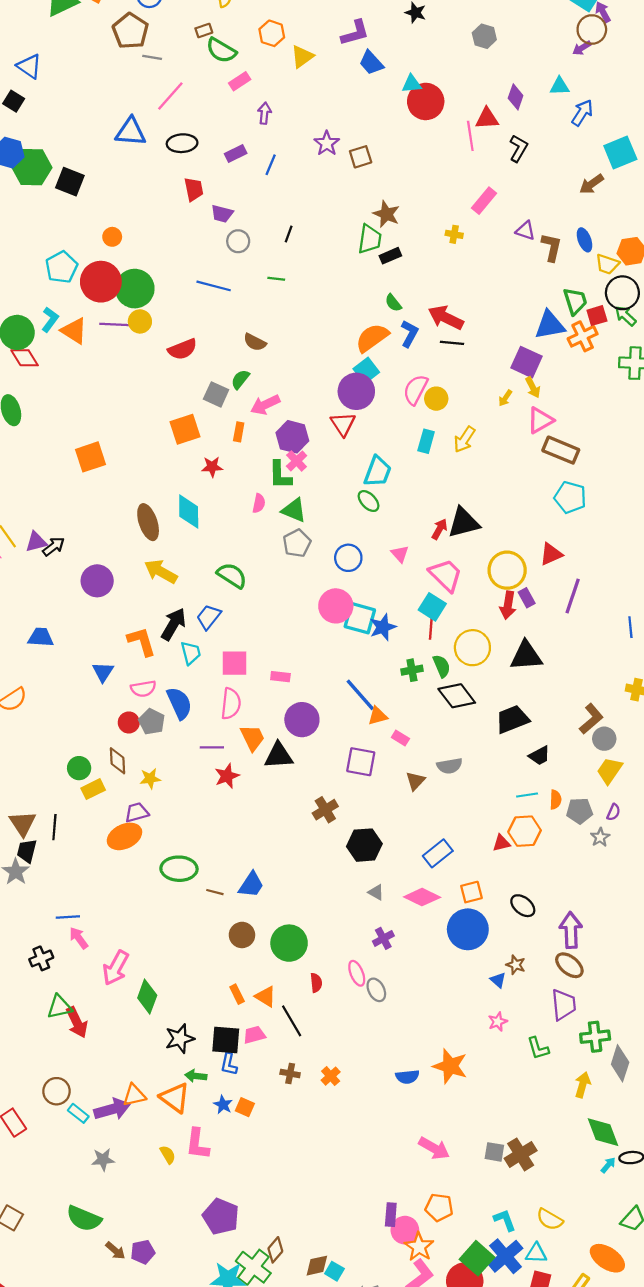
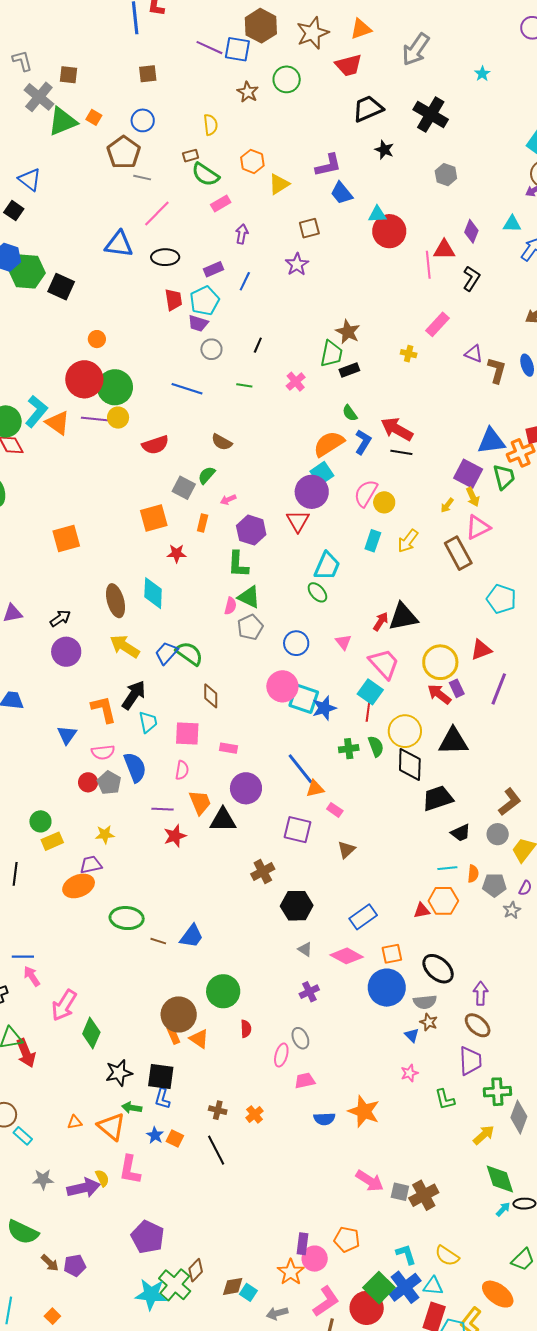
brown square: (361, 157) -> (309, 228), moved
cyan pentagon: (62, 267) -> (205, 301), moved
green trapezoid: (575, 301) -> (504, 477), moved
cyan L-shape: (50, 320) -> (36, 411), size x1.4
pink arrow: (265, 405) -> (228, 500), size x0.6
brown rectangle: (561, 450) -> (458, 553), moved, turned 36
pink cross: (297, 461) -> (296, 382), moved
pink semicircle: (259, 503) -> (230, 606), moved
black arrow: (54, 546) -> (60, 618), moved
red arrow: (508, 605) -> (439, 694), turned 115
blue trapezoid: (209, 617) -> (166, 653), moved
black diamond: (457, 696) -> (410, 765), moved, turned 36
pink semicircle: (231, 704) -> (182, 770), size x0.7
gray circle: (604, 739) -> (498, 834), moved
brown diamond: (117, 761) -> (211, 696), moved
gray semicircle: (449, 766) -> (425, 1002), moved
black ellipse: (523, 906) -> (438, 969), size x1.4
purple arrow: (571, 930) -> (481, 993), size x0.7
brown circle: (242, 935) -> (179, 1014), moved, size x1.5
pink ellipse: (357, 973) -> (281, 1055), moved, turned 35
black line: (292, 1021) -> (216, 1150), moved
pink trapezoid: (254, 1035) -> (305, 1081), moved
yellow arrow: (583, 1085) -> (484, 1135), turned 30
orange triangle: (134, 1095) -> (75, 1122), size x0.7
purple arrow: (112, 1109) -> (84, 1188), moved
pink arrow: (434, 1148) -> (370, 1181), moved
orange star: (419, 1247) -> (291, 1272), moved

